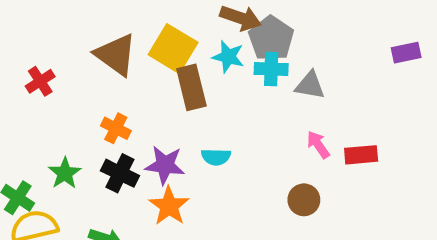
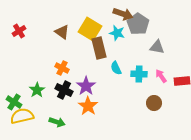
brown triangle: (116, 55) -> (62, 32), size x0.7
cyan cross: (271, 69) -> (139, 74), moved
red cross: (40, 81) -> (19, 31), moved
cyan semicircle: (216, 157) -> (116, 68), moved, turned 64
purple star: (165, 165) -> (86, 86), turned 30

